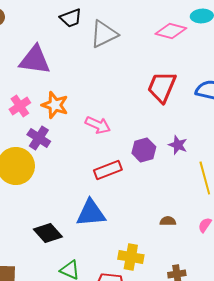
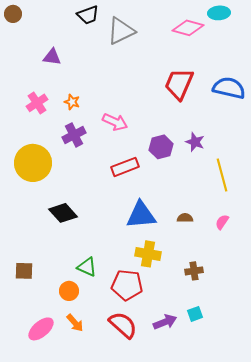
purple triangle: (35, 60) -> (52, 57), size x0.6
orange star: (55, 105) -> (72, 102), size x0.6
purple cross: (39, 138) -> (74, 135), moved, turned 30
blue triangle: (91, 213) -> (141, 215), moved
black diamond: (48, 233) -> (63, 213), moved

